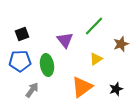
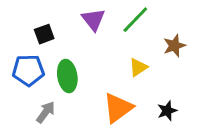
black square: (22, 34) -> (44, 34), moved
purple triangle: (65, 40) -> (93, 20), moved

